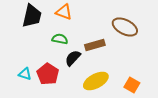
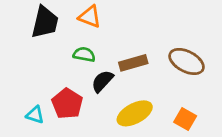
brown ellipse: (125, 27) -> (187, 61), moved
cyan triangle: (25, 74) -> (35, 115), moved

